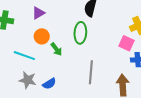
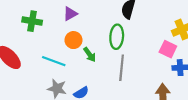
gray line: (91, 72) -> (122, 68), moved

